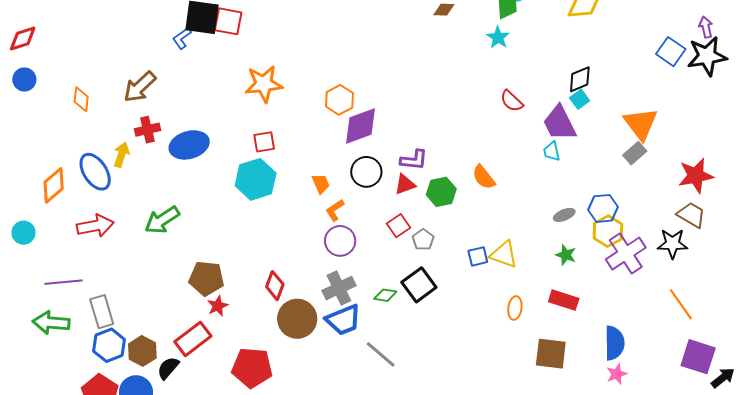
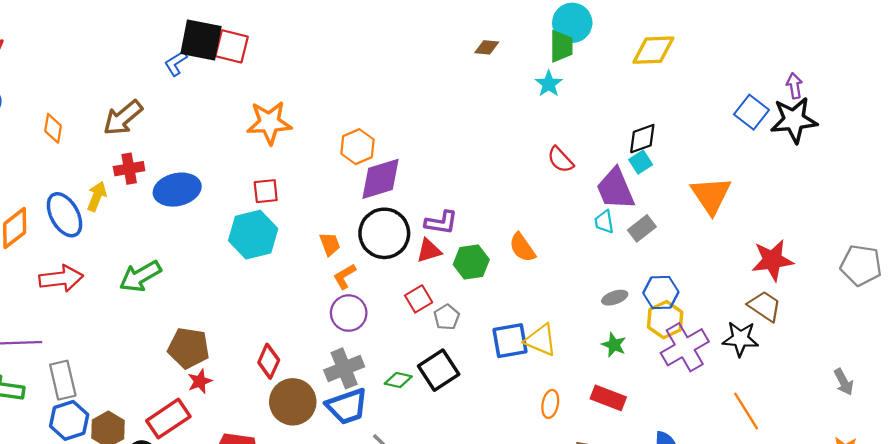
gray rectangle: (635, 153) -> (642, 228), moved
black circle: (366, 172) -> (384, 233), size x1.4
blue square: (478, 256) -> (510, 341), size x1.5

